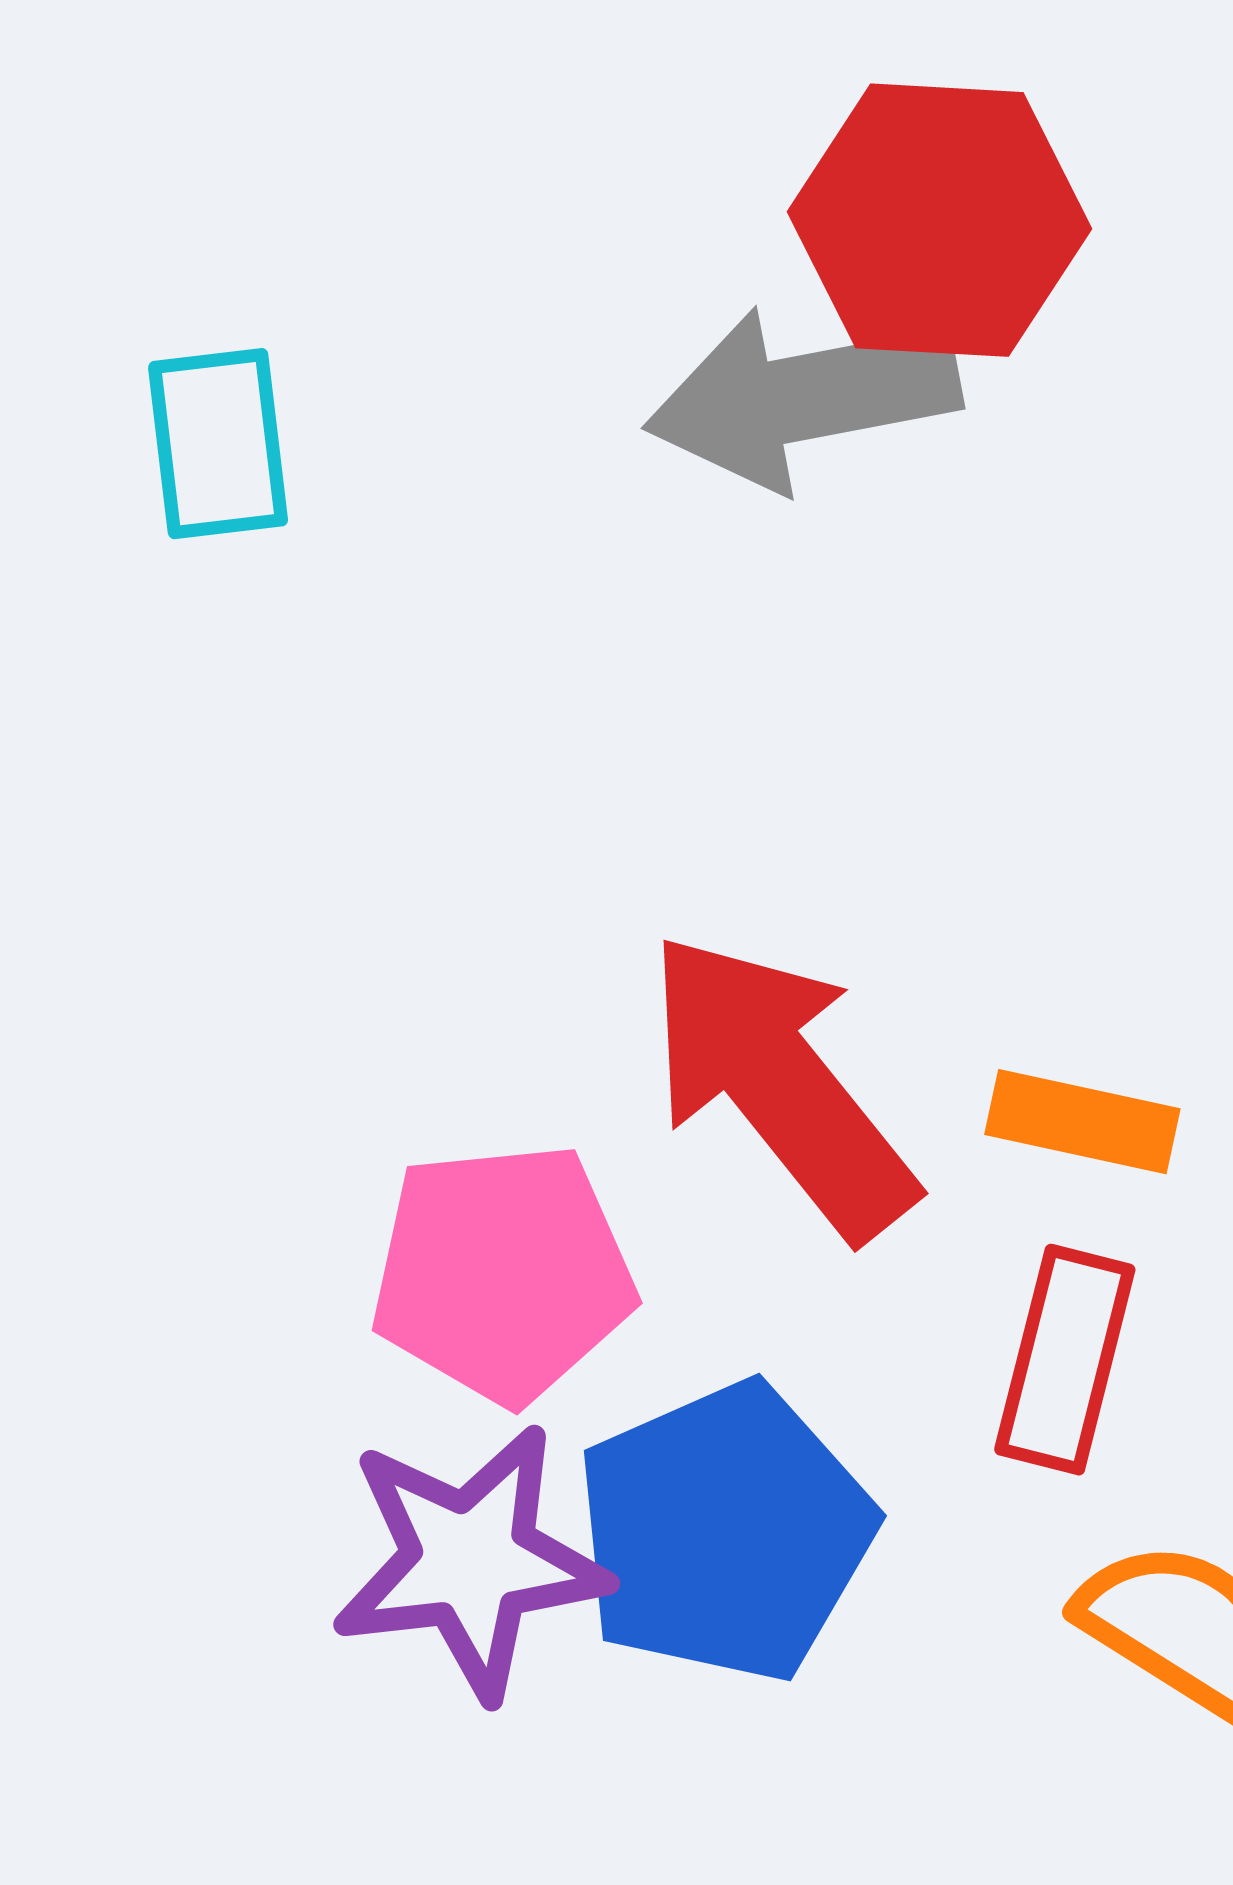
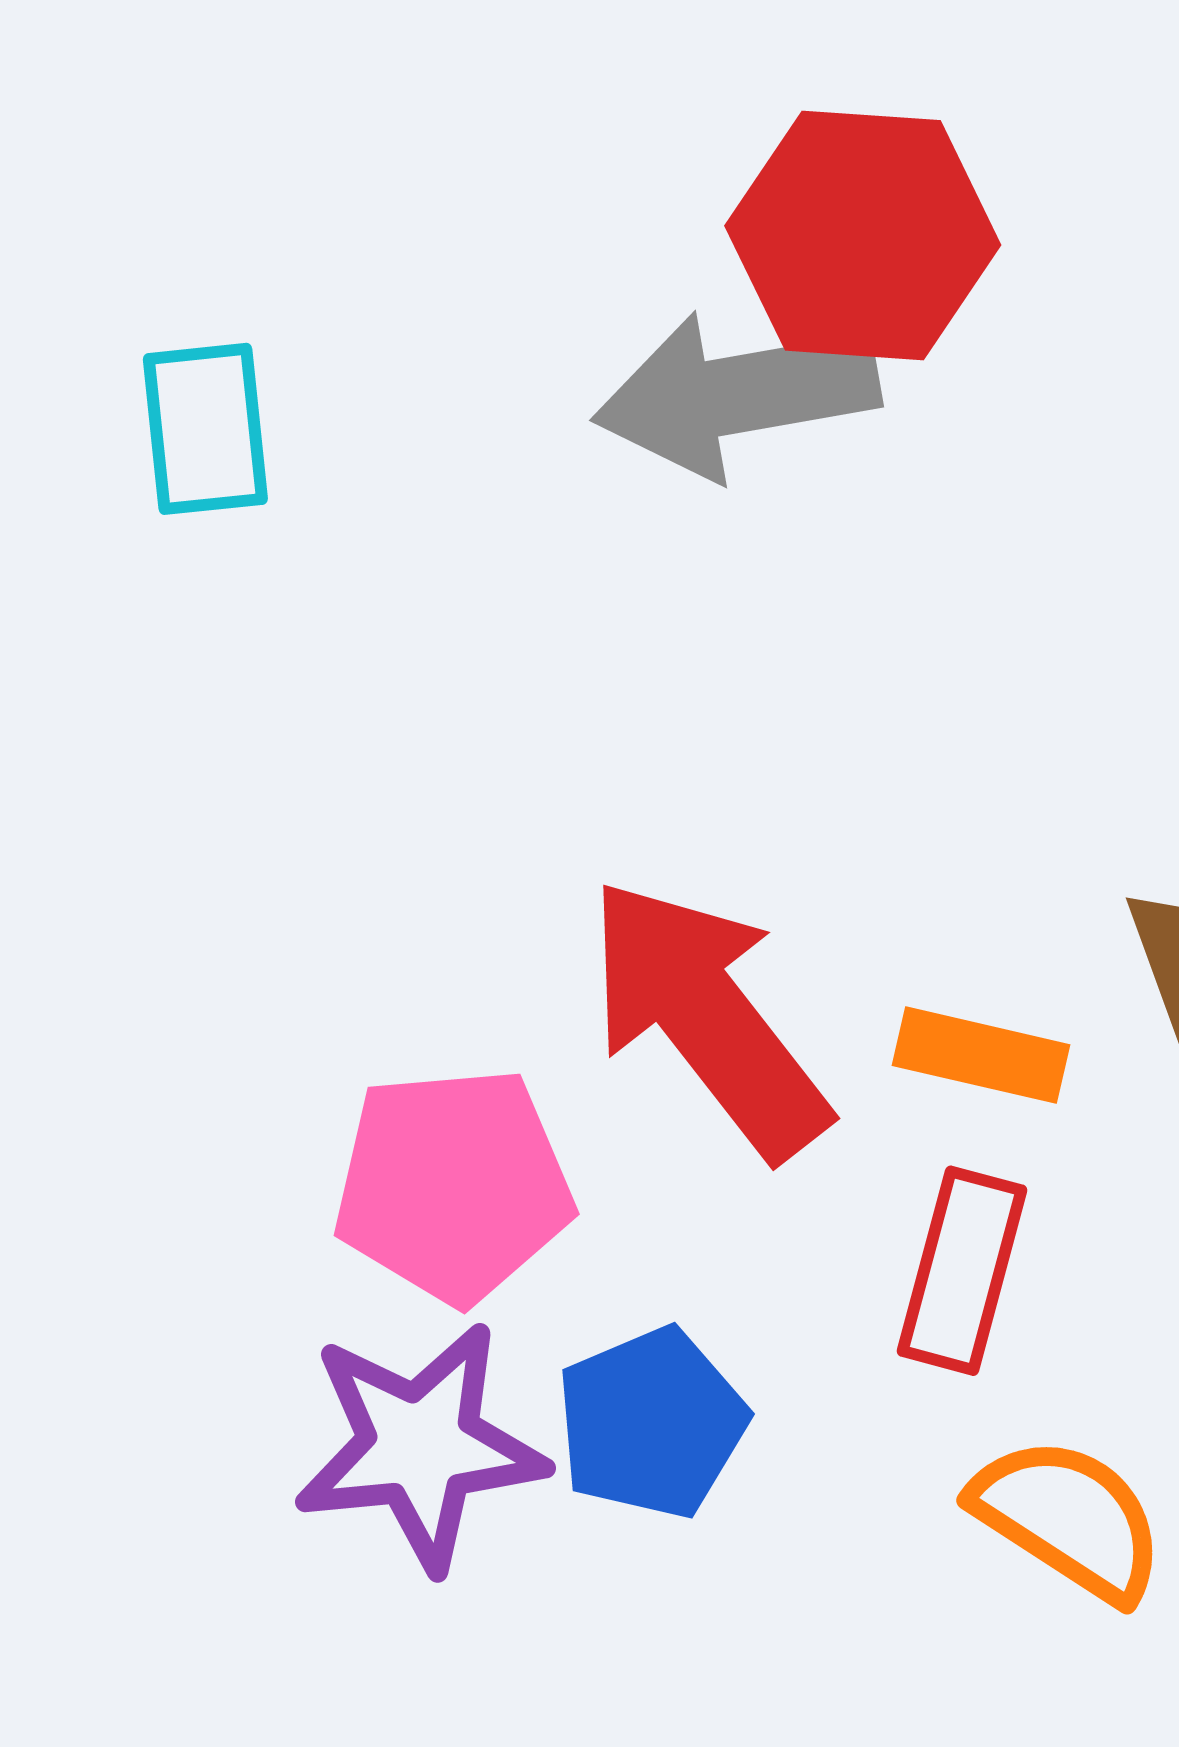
blue pentagon: (725, 1532) -> (651, 1423), size x0.7

